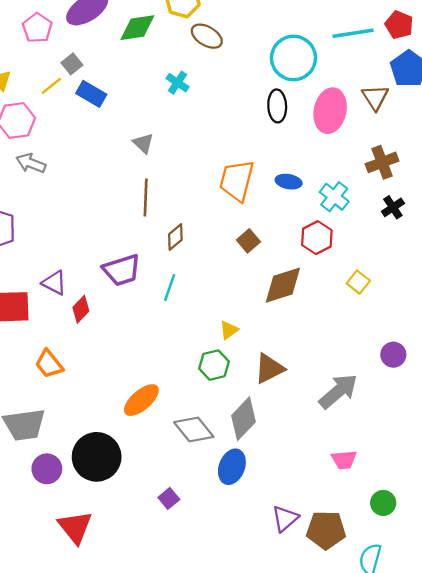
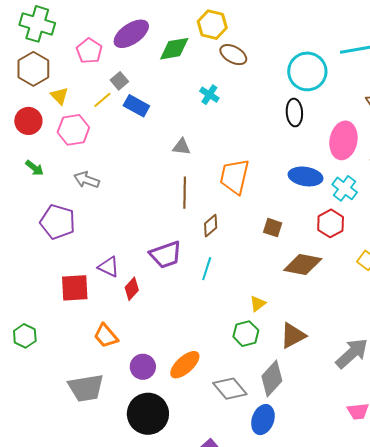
pink ellipse: (330, 111) -> (343, 140), moved
gray triangle: (143, 143) -> (181, 147), turned -36
gray arrow: (31, 163) -> (87, 180), moved
orange trapezoid: (237, 181) -> (235, 177), moved
blue ellipse: (289, 182) -> (306, 176), size x1.5
brown square: (248, 241) -> (273, 228), turned -30
brown diamond: (283, 285) -> (303, 264), turned 30
purple circle: (47, 469) -> (143, 367), moved

